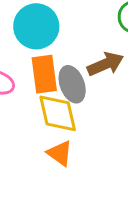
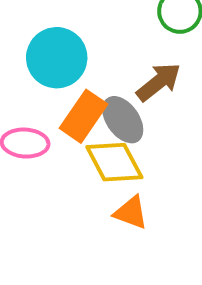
orange rectangle: (44, 74) -> (84, 116), turned 57

